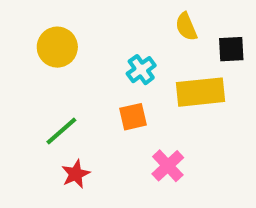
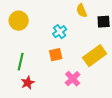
yellow rectangle: (201, 92) -> (95, 56), moved, turned -30
green line: (61, 131) -> (21, 62), turned -36

